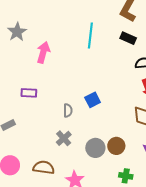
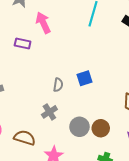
pink arrow: (43, 52) -> (43, 23), turned -50
purple rectangle: (29, 93) -> (23, 44), moved

